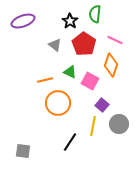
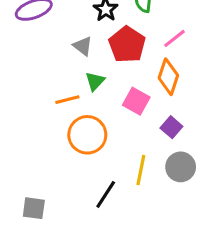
pink line: (115, 40) -> (174, 38), turned -63
green triangle: (70, 72) -> (95, 81), moved, turned 48
purple square: (102, 105) -> (171, 127), moved

